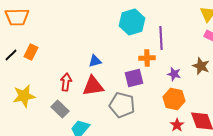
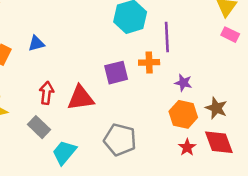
blue triangle: (95, 61) -> (36, 43), moved
brown star: (201, 66) -> (216, 108), moved
purple square: (134, 78) -> (116, 73), moved
gray pentagon: (122, 105) -> (120, 140), moved

